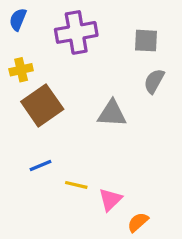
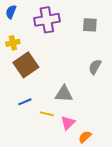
gray semicircle: (154, 81) -> (95, 67), moved
gray triangle: (112, 114) -> (64, 94), moved

